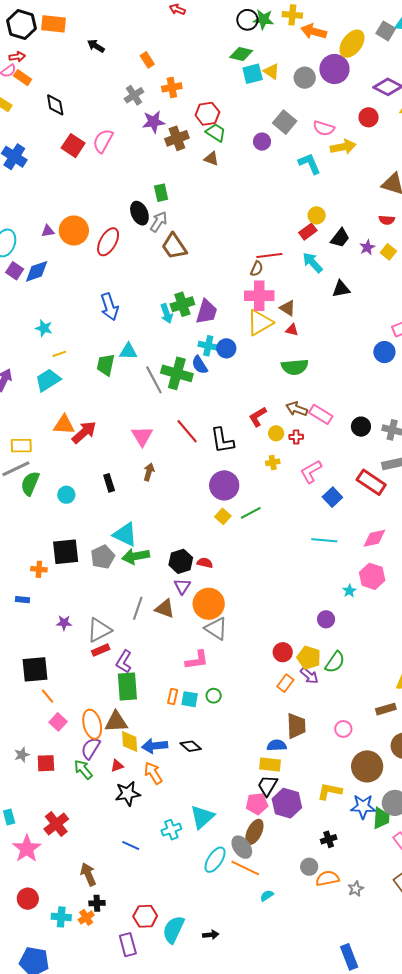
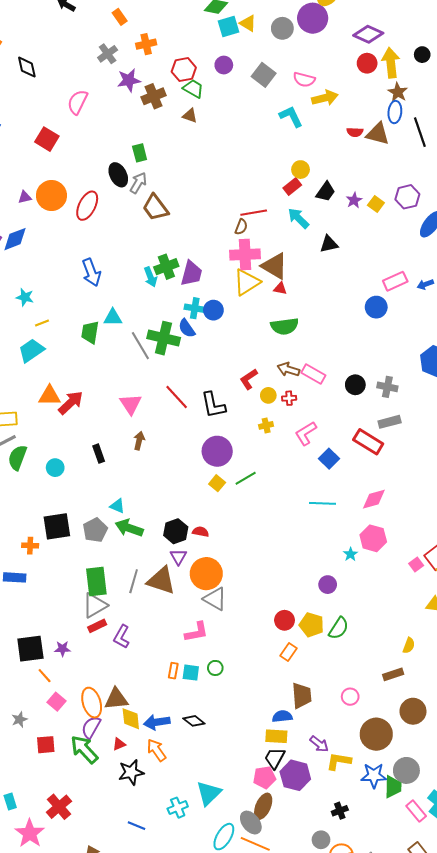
red circle: (369, 117) -> (367, 63), moved
purple circle: (262, 142) -> (224, 65), moved
red square: (73, 146) -> (47, 139), moved
red semicircle: (387, 220) -> (355, 132), moved
brown triangle: (287, 308) -> (275, 266), size x1.6
cyan triangle: (125, 534) -> (117, 506), size x0.6
green arrow: (136, 556) -> (129, 528), turned 32
blue rectangle: (23, 600) -> (15, 577), size x1.5
brown triangle: (165, 609) -> (161, 581), size x1.4
purple star: (64, 623) -> (62, 649), moved
purple arrow: (309, 676) -> (319, 744), moved
green rectangle: (127, 686) -> (96, 582), moved
gray star: (22, 755) -> (19, 719), moved
green arrow: (83, 769) -> (84, 749), size x1.4

